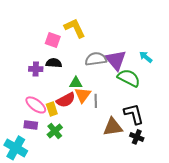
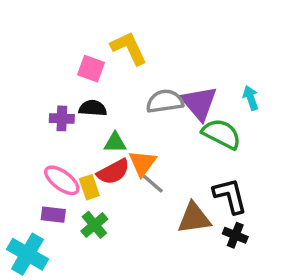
cyan arrow: (146, 57) -> (251, 98), turned 32
green triangle: (76, 83) -> (115, 143), moved
gray line: (96, 101) -> (153, 184), moved, turned -48

